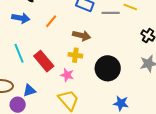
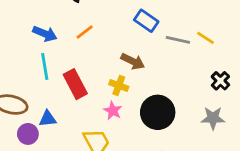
blue arrow: (21, 18) -> (45, 34), moved
orange line: (51, 21) -> (85, 32), moved
pink star: (67, 75) -> (113, 111), moved

